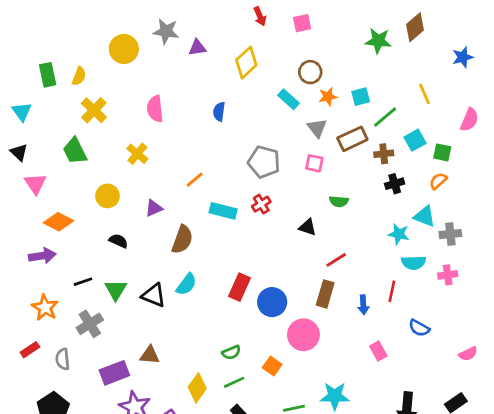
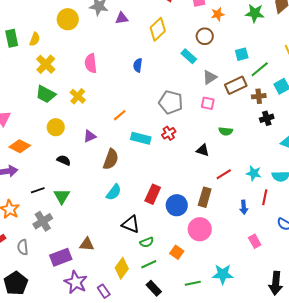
orange star: (328, 97) -> (218, 14), moved
gray triangle: (317, 128) -> (210, 77), turned 35
green trapezoid: (75, 151) -> (46, 94), moved, turned -35
cyan star: (399, 234) -> (254, 173), moved
brown rectangle: (325, 294) -> (205, 197), moved
black triangle: (154, 295) -> (131, 224), moved

